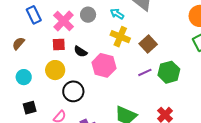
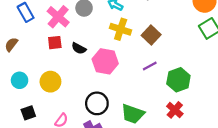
yellow circle: (55, 70) -> (50, 82), moved
green hexagon: (169, 72) -> (178, 80), moved
black circle: (73, 91) -> (97, 103), moved

